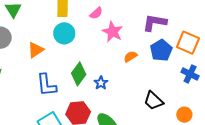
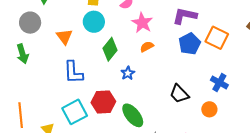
orange triangle: (36, 50) -> (64, 37), turned -36
orange semicircle: (130, 56) -> (147, 47), moved
green diamond: (79, 74) -> (110, 49), moved
blue cross: (190, 74) -> (219, 82), moved

